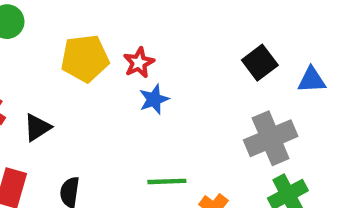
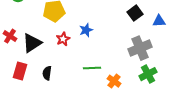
red star: (139, 63) -> (63, 39), moved
black triangle: (37, 127) -> (32, 43), size x1.5

